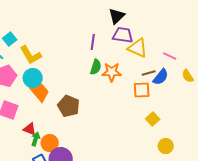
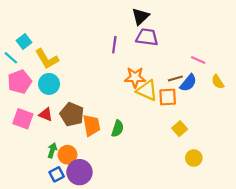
yellow triangle: (138, 48) -> (147, 90), moved
green semicircle: (96, 67) -> (118, 129), moved
orange trapezoid: (40, 92) -> (91, 125), moved, turned 30
brown pentagon: (69, 106) -> (72, 114), moved
red triangle: (30, 129) -> (46, 114), moved

